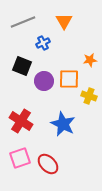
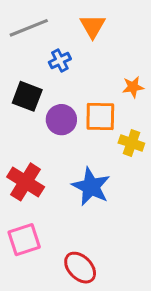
red ellipse: (48, 164) -> (80, 268), moved

